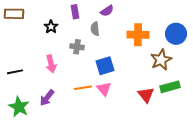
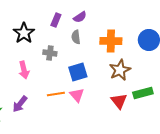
purple rectangle: (75, 12) -> (56, 20), moved, turned 32
black star: (51, 27) -> (24, 33), size x1.5
gray semicircle: (95, 29) -> (76, 37), moved
brown star: (161, 60) -> (120, 70), moved

